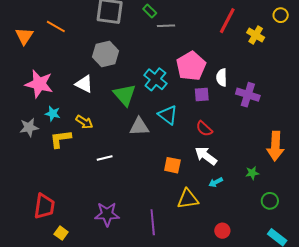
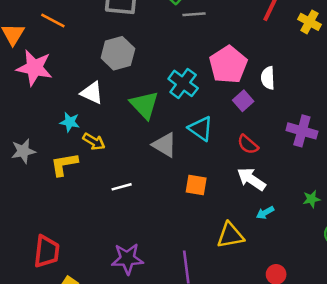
pink star: (39, 84) -> (34, 68), moved
purple square: (202, 95) -> (243, 101), turned -35
purple cross: (248, 95) -> (302, 131), moved
cyan star: (53, 114) -> (70, 122), moved
gray triangle: (139, 127) -> (164, 145), turned 35
orange square: (172, 165) -> (196, 185), moved

